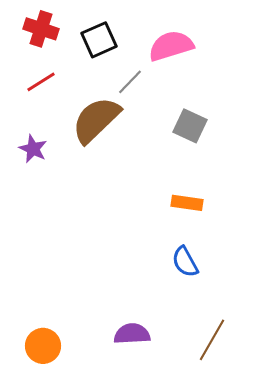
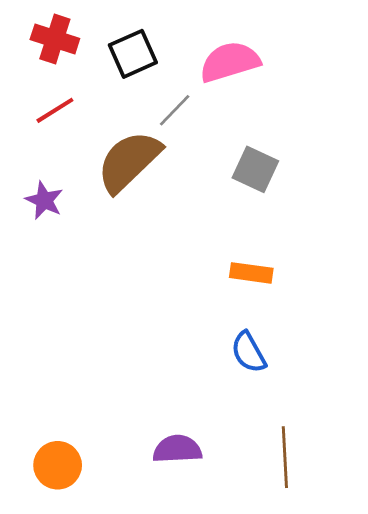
brown line: (212, 340) -> (285, 457), turned -33

